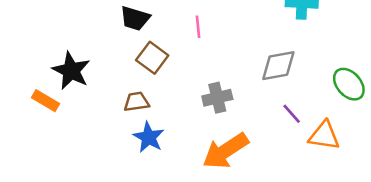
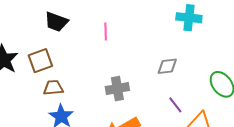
brown square: (152, 58) -> (40, 61), moved, turned 30
gray diamond: (278, 66) -> (167, 66), size x0.7

